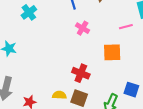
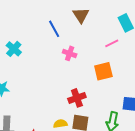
red cross: (81, 73) -> (77, 98), turned -30

